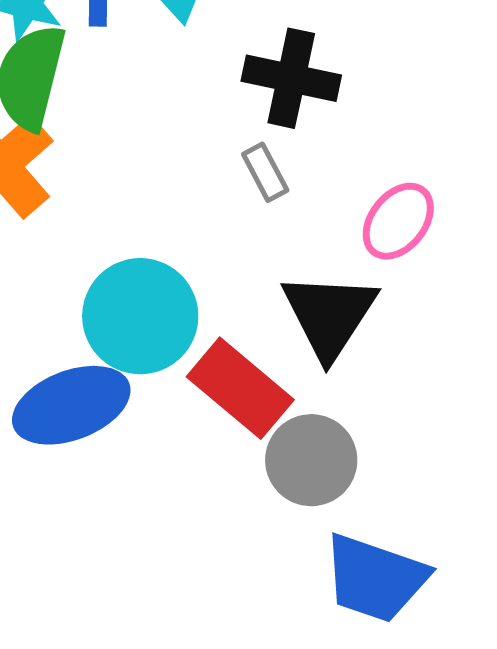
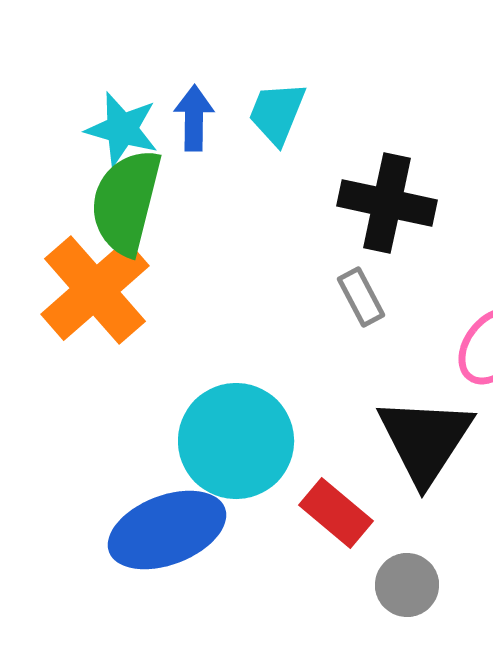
red rectangle: (240, 388) -> (336, 513), size x0.7
gray circle: (311, 460) -> (407, 585), size x0.7

